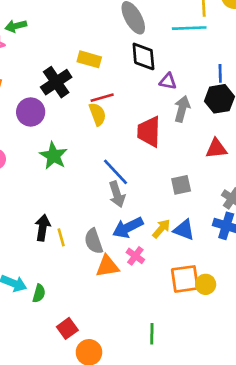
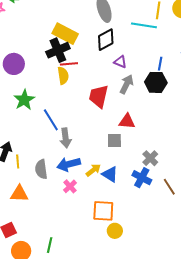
black diamond: (143, 56) -> (106, 40), turned 55
yellow rectangle: (89, 59) -> (65, 34), size x1.4
black cross: (56, 82) -> (58, 50), moved
red triangle: (216, 148) -> (127, 121), moved
blue line: (115, 172) -> (51, 120), moved
orange triangle: (107, 266) -> (19, 194), moved
yellow circle: (206, 284) -> (115, 231), moved
green line: (152, 334) -> (50, 245), moved

